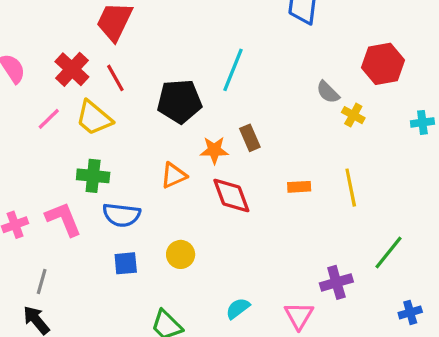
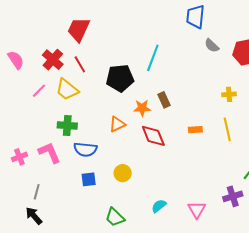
gray semicircle: (328, 92) -> (212, 46), moved
yellow cross: (353, 115) -> (229, 94), moved, turned -32
purple cross: (336, 282) -> (233, 196), moved

